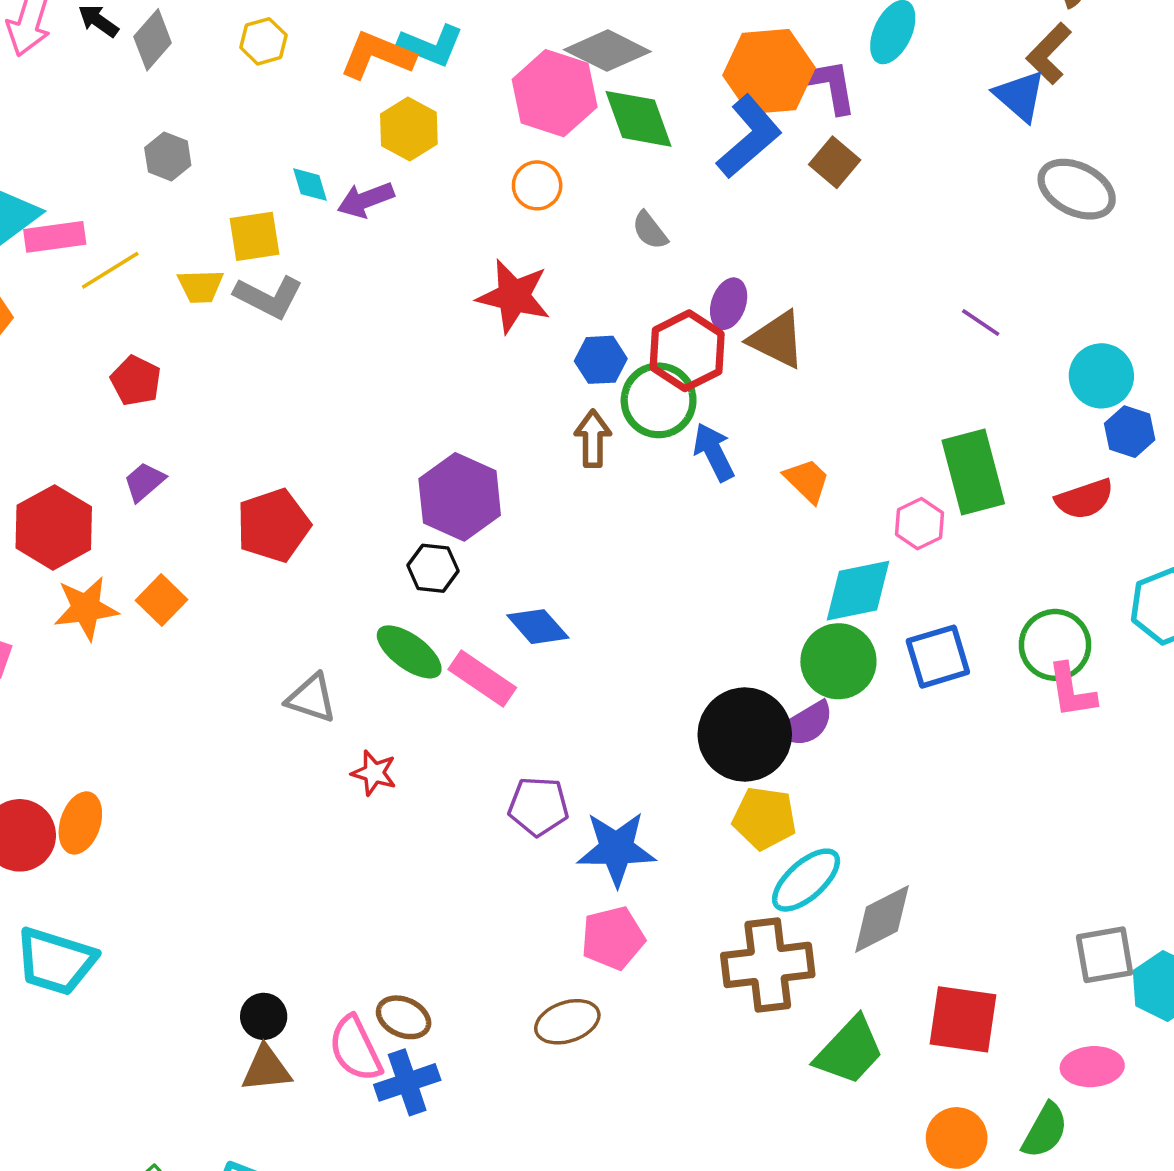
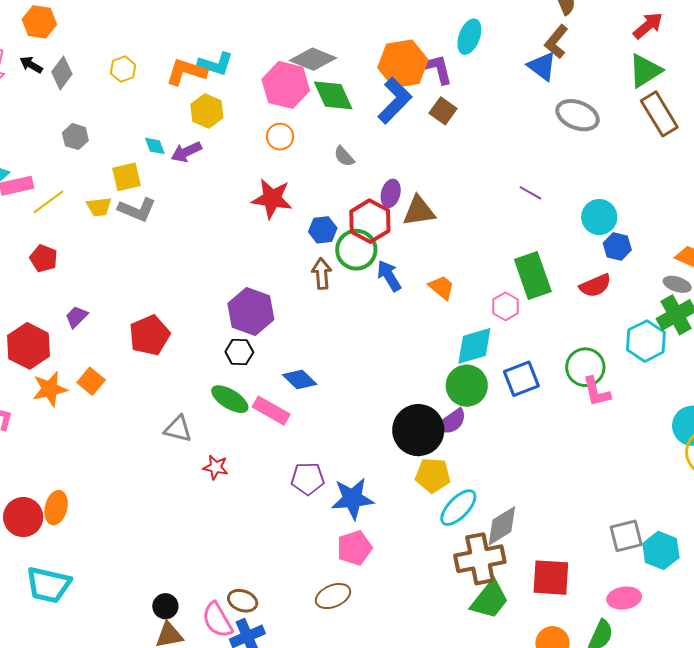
brown triangle: (777, 340) -> (419, 211), turned -30
red pentagon: (136, 381) -> (44, 258), moved
brown cross: (768, 965) -> (480, 559), moved

